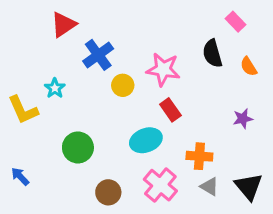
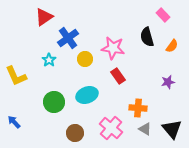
orange semicircle: (249, 67) -> (172, 46), turned -112
cyan star: (55, 88) -> (49, 60), moved
cyan ellipse: (146, 140) -> (87, 95), moved

